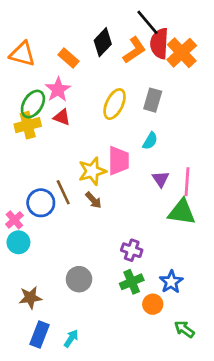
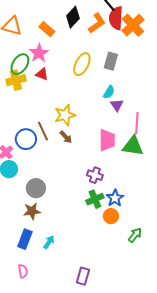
pink trapezoid: (119, 161) -> (107, 140), moved
purple triangle: (161, 179) -> (117, 105), moved
gray circle: (79, 279) -> (36, 188), moved
blue star: (171, 282) -> (115, 198), moved
brown star: (30, 298) -> (32, 211), moved
green arrow: (184, 329) -> (135, 235), turned 91

